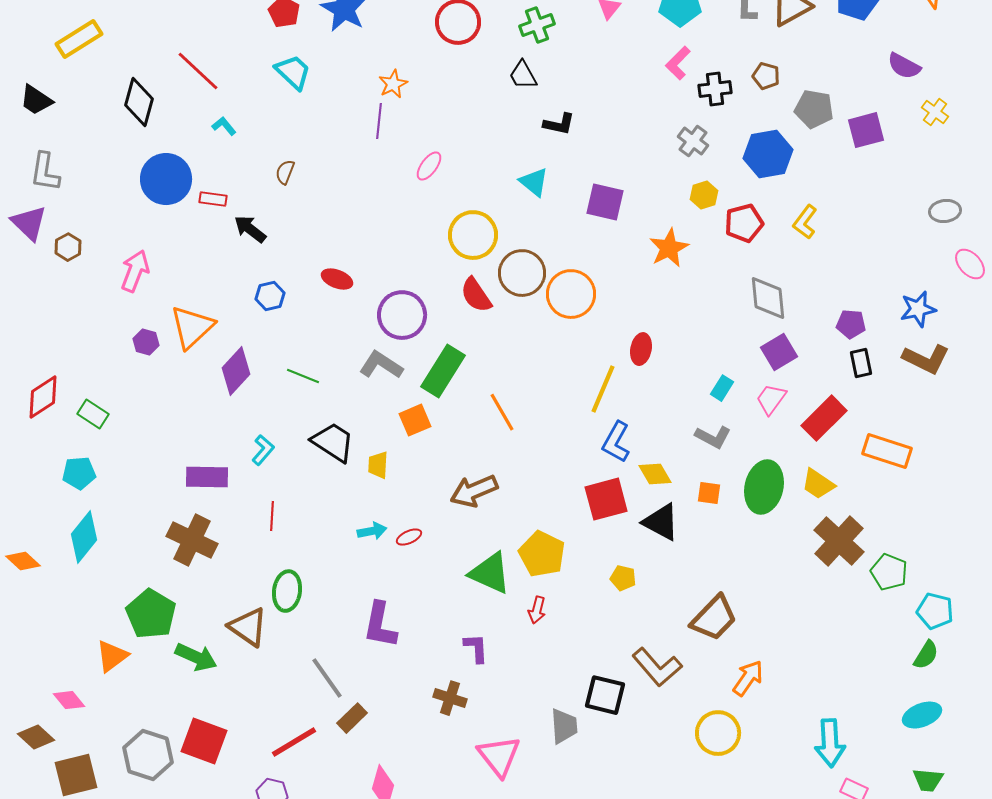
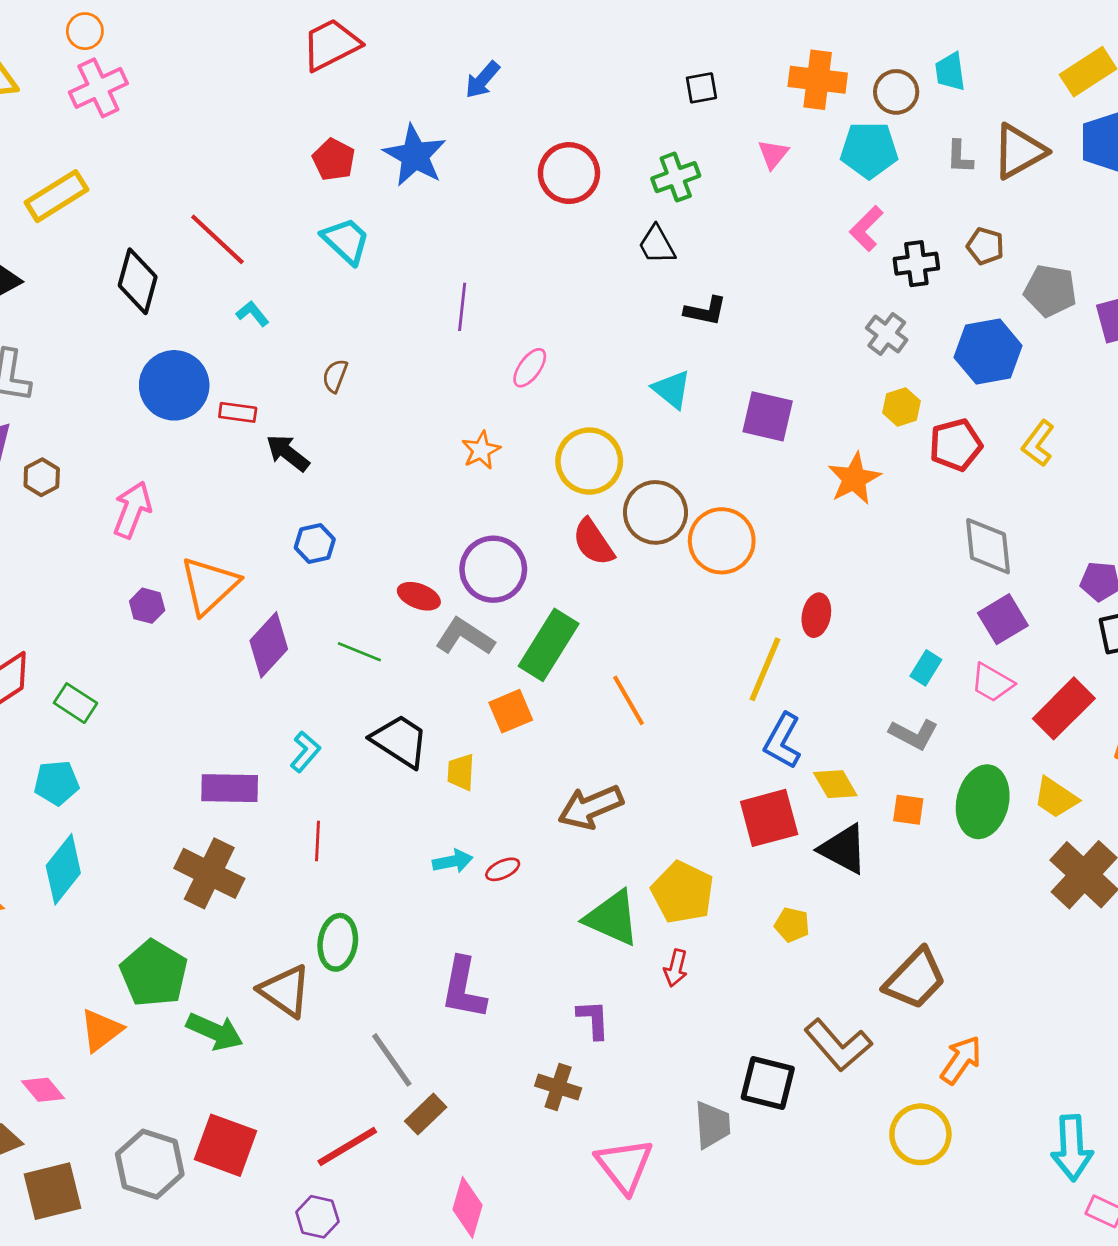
orange star: (393, 84) -> (481, 450), moved
red ellipse: (337, 279) -> (419, 596), moved
pink trapezoid: (771, 399) -> (992, 683), turned -96

